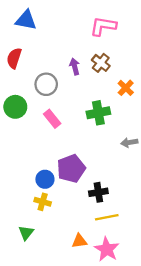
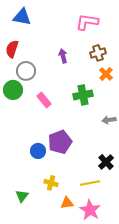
brown cross: (101, 63) -> (98, 53), moved, turned 35
gray circle: (46, 84) -> (26, 71), moved
black cross: (98, 192) -> (106, 162), moved, turned -35
yellow cross: (43, 202) -> (51, 183), moved

